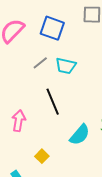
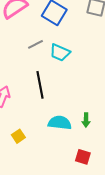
cyan semicircle: (80, 135) -> (60, 123), turned -135

